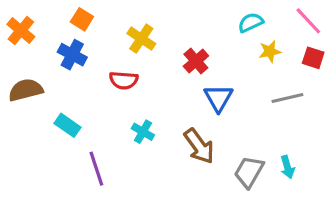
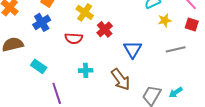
blue cross: (72, 55) -> (42, 22), turned 30
red cross: (196, 61) -> (105, 29), moved
cyan cross: (143, 132) -> (86, 70), turned -32
cyan arrow: (287, 167) -> (176, 92), turned 72

